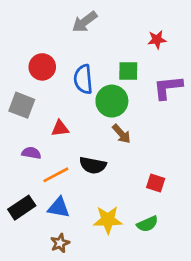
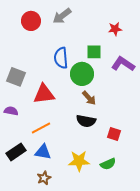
red circle: (42, 67) -> (31, 21), moved
purple L-shape: (168, 87) -> (123, 64), turned 40
red triangle: (60, 128) -> (44, 94), size x1.6
purple semicircle: (31, 153) -> (11, 111), moved
black semicircle: (93, 165) -> (86, 121), moved

